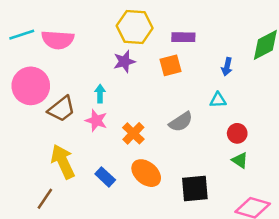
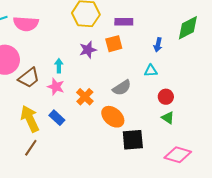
purple star: (124, 62) -> (88, 50), moved
orange ellipse: (146, 173) -> (113, 117), moved
blue rectangle: (105, 177) -> (57, 118), moved
brown line: (45, 199) -> (31, 148), moved

